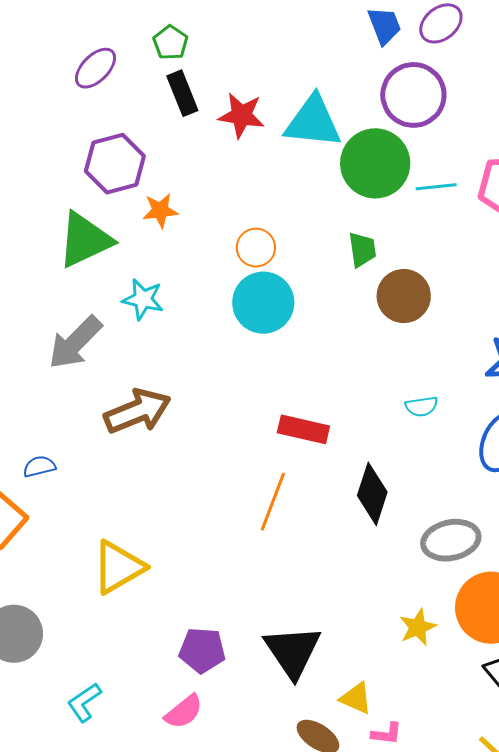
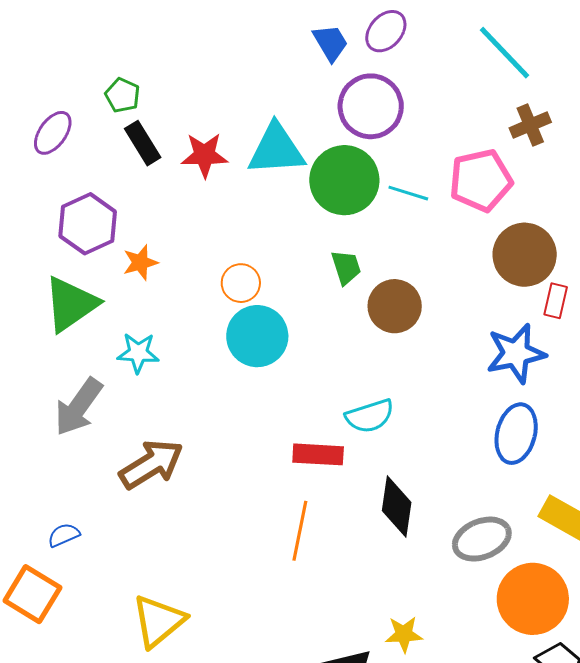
cyan line: (436, 187) -> (408, 193), turned 33
cyan semicircle: (421, 406) -> (370, 416), moved, size x1.5
yellow star: (418, 627) -> (404, 634), moved, turned 30

